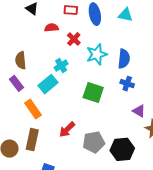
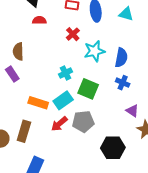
red semicircle: (52, 28) -> (39, 20), moved
cyan cross: (61, 66) -> (65, 73), moved
cyan rectangle: (48, 84) -> (63, 100), moved
orange rectangle: (33, 109) -> (38, 103), moved, turned -42
gray pentagon: (94, 142) -> (83, 122), moved

